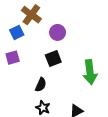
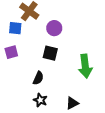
blue square: (17, 32) -> (15, 28), turned 32
black square: (53, 59) -> (50, 53), turned 35

